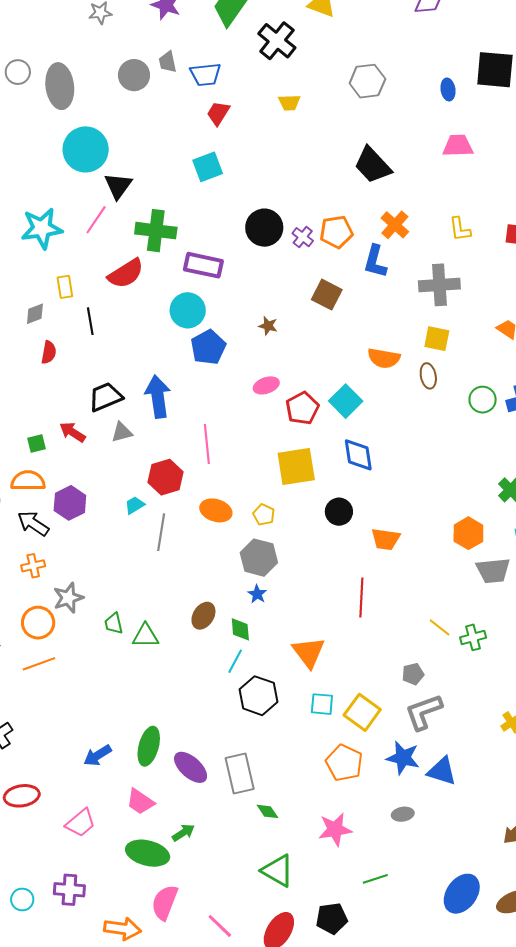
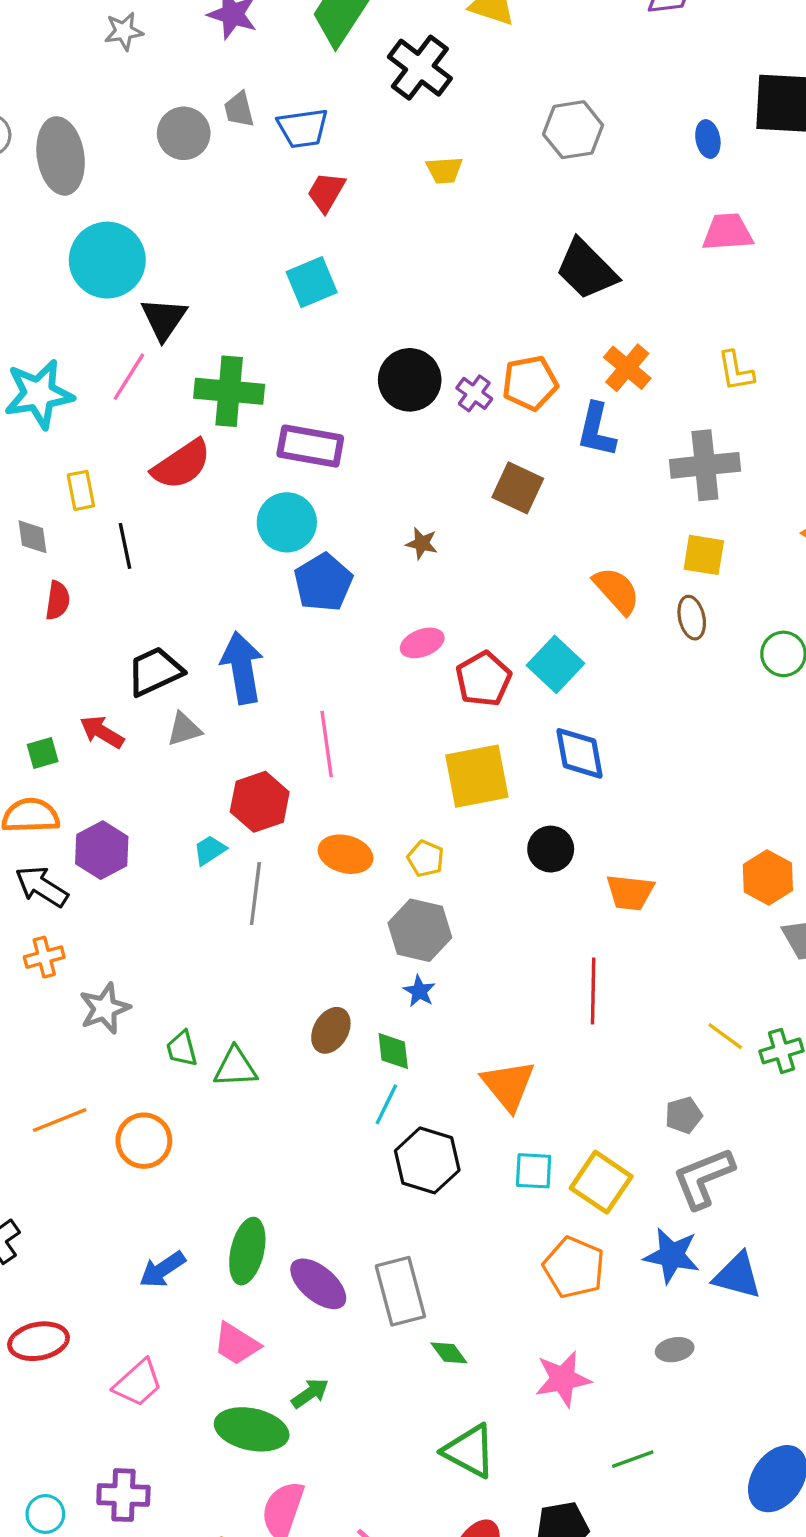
gray diamond: (35, 314) -> (32, 537), turned -75
orange semicircle: (384, 358) -> (617, 591), turned -140
orange circle: (38, 623) -> (144, 1141), moved

